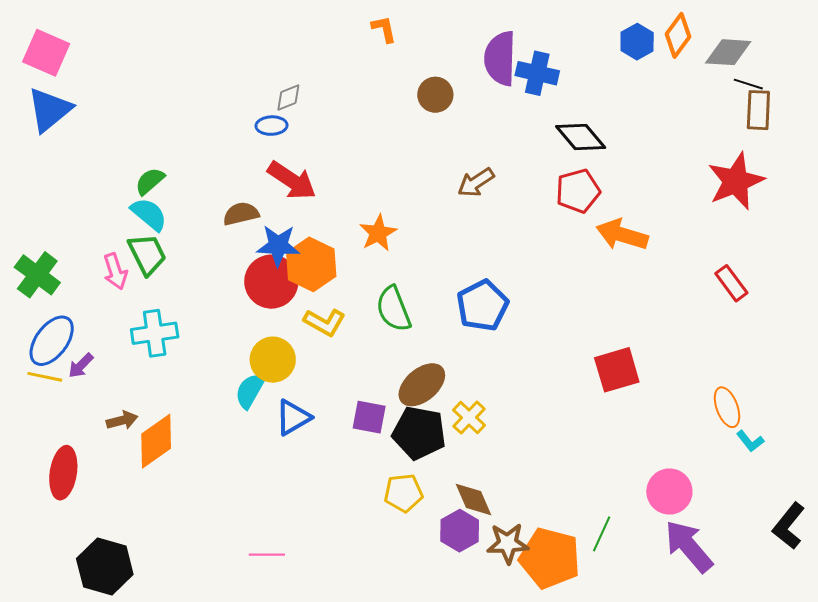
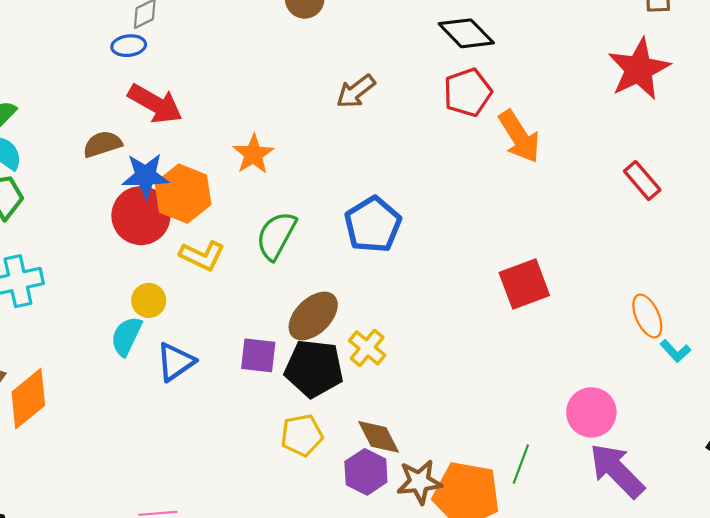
orange arrow: (622, 235) -> (519, 137), turned -135
green semicircle: (393, 309) -> (276, 236), turned 54
yellow circle: (273, 360) -> (149, 300), size x0.7

